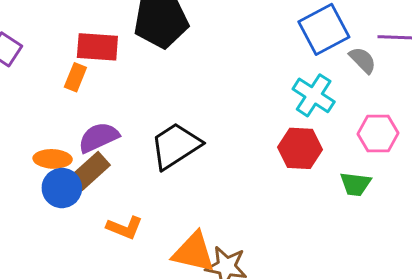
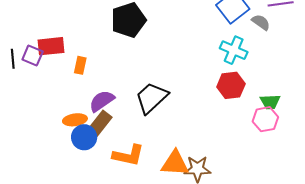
red rectangle: (97, 47) -> (51, 46), moved
pink hexagon: (378, 133) -> (265, 119), moved
orange L-shape: (125, 228) -> (128, 155), size x1.4

